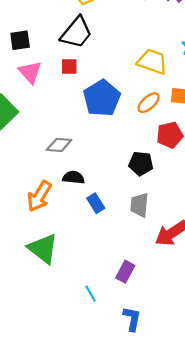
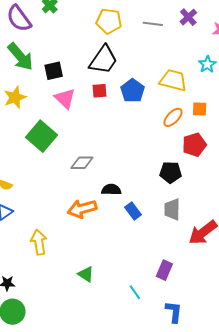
blue pentagon: (102, 98) -> (133, 91), moved, size x0.7
gray diamond: (59, 145) -> (82, 163), moved
orange arrow: (39, 196) -> (82, 209), turned 48
green triangle: (43, 249) -> (86, 274), moved, size x0.6

